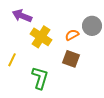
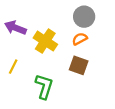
purple arrow: (22, 16) -> (15, 28), moved
gray circle: (92, 26) -> (84, 17), moved

